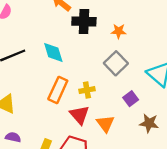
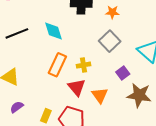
brown star: (149, 123) -> (139, 95), size x1.4
purple semicircle: (13, 137) -> (17, 107), turned -48

